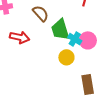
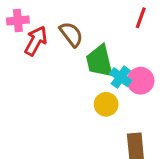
red arrow: (20, 37) -> (36, 41), moved, turned -78

